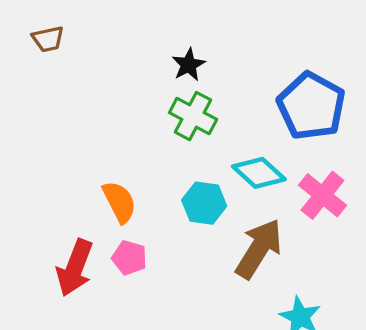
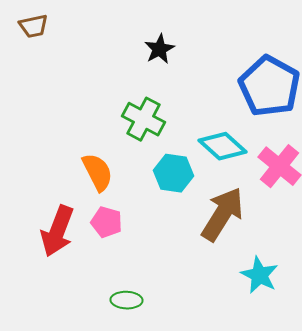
green cross: (193, 116) -> (144, 119), moved

